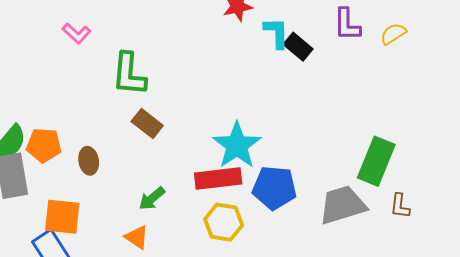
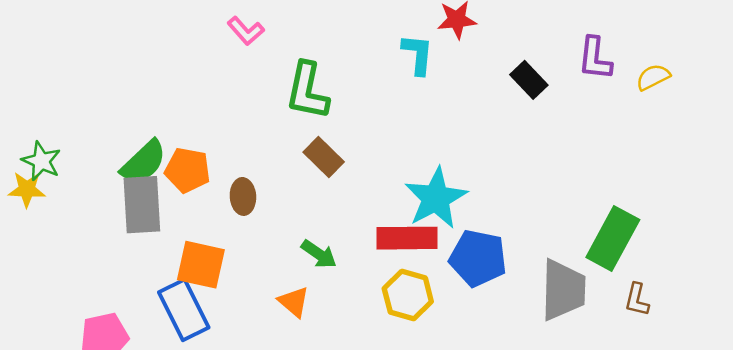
cyan L-shape: (276, 33) -> (418, 54), moved
green arrow: (152, 198) -> (319, 254), turned -112
gray trapezoid: (343, 205) -> (563, 290), turned 102

